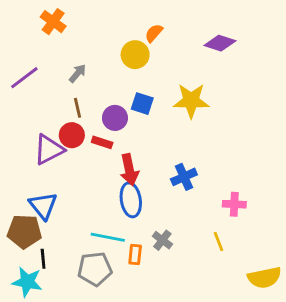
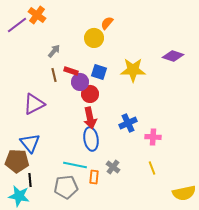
purple diamond: (220, 43) -> (173, 56), moved
purple line: (24, 78) -> (17, 25), moved
red circle: (72, 135) -> (90, 94), moved
red rectangle: (102, 142) -> (71, 71), moved
pink cross: (234, 204) -> (153, 137), moved

